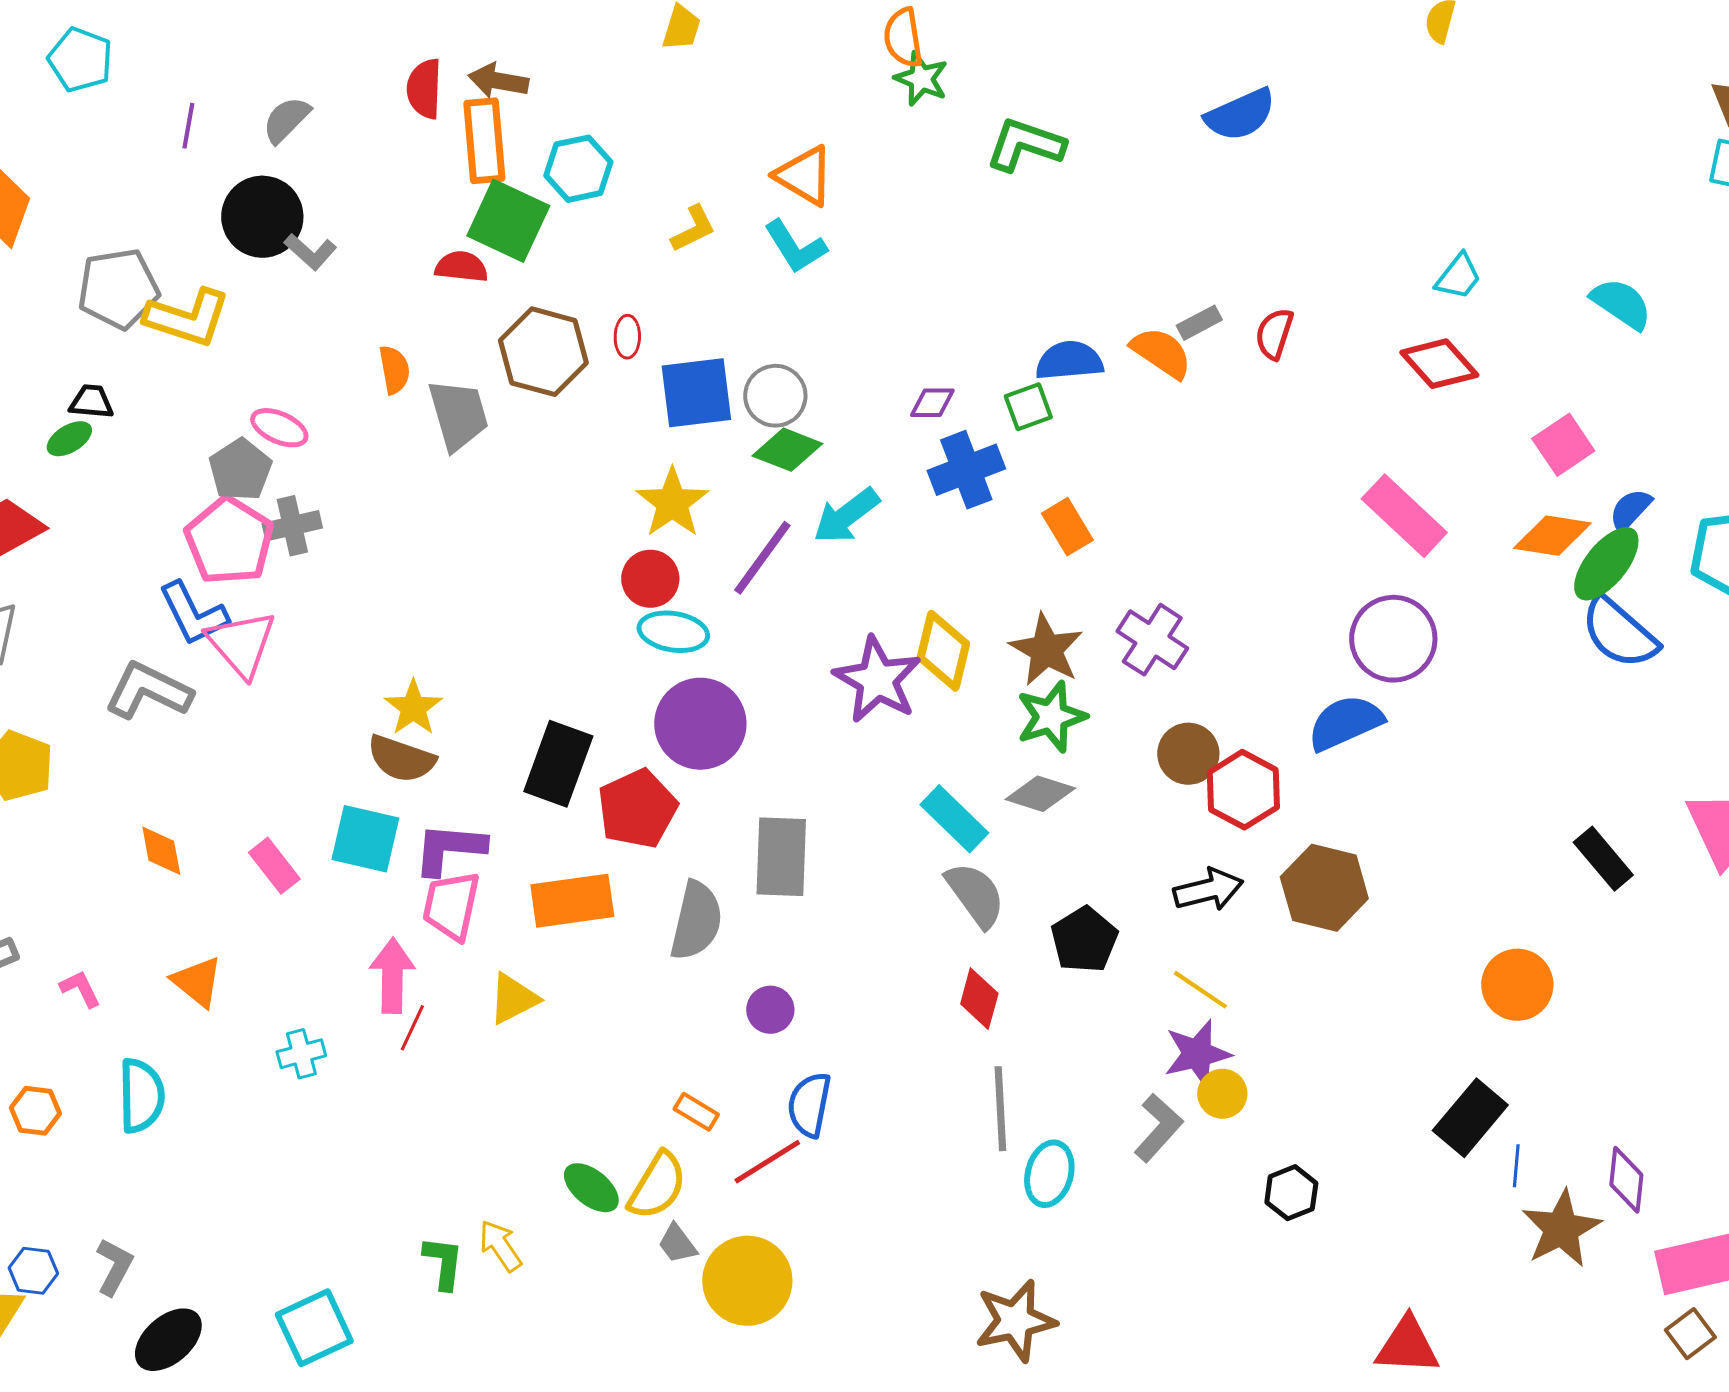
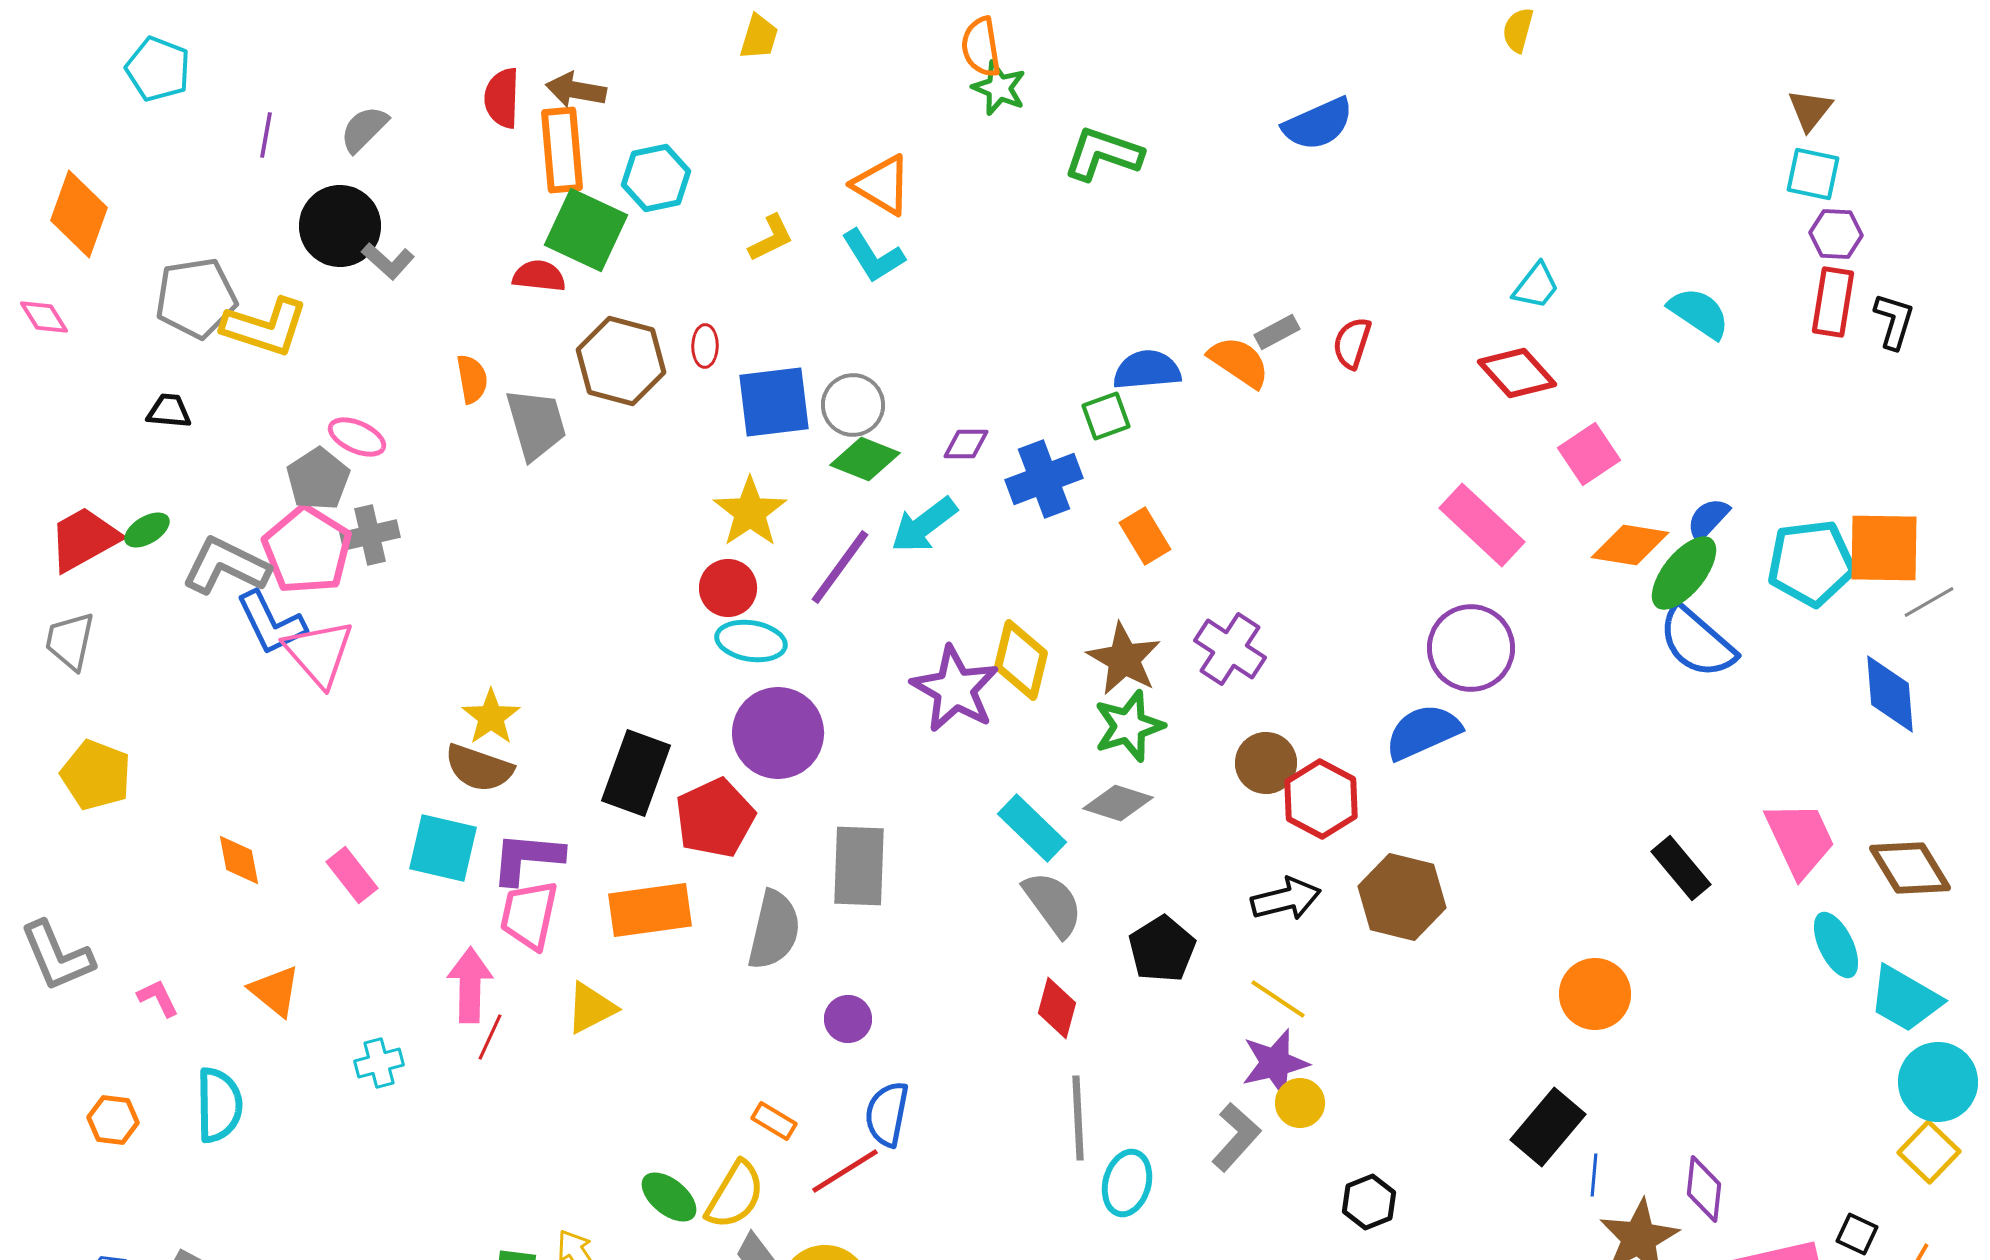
purple diamond: (932, 403) -> (966, 444), moved
green ellipse: (69, 439) -> (147, 530), moved
pink square: (1563, 445) -> (1589, 454), moved
gray L-shape: (148, 691) -> (226, 566), moved

